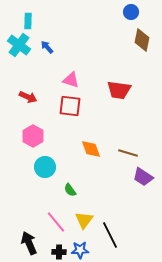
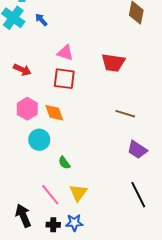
orange diamond: (91, 149) -> (54, 113), moved
brown line: (128, 153) -> (125, 114), moved
black line: (110, 235) -> (138, 195), moved

